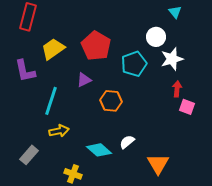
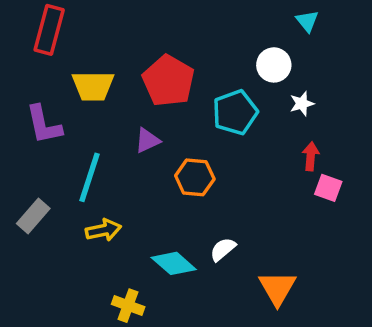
yellow trapezoid: (53, 49) -> (93, 86), turned -145
white star: (172, 59) -> (302, 104), size x0.6
gray rectangle: (29, 155) -> (33, 216), moved

